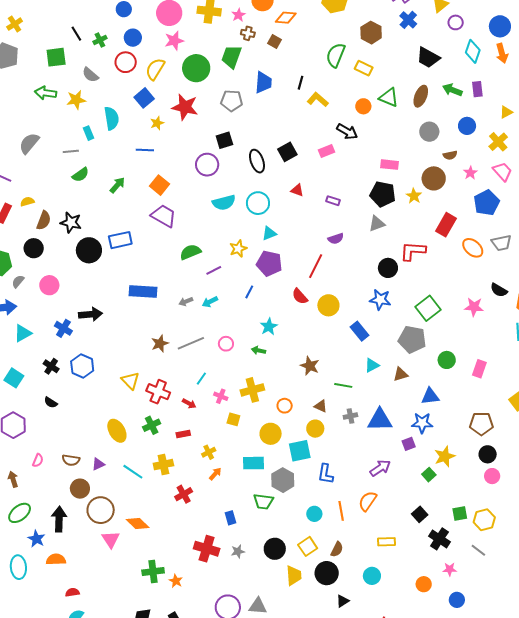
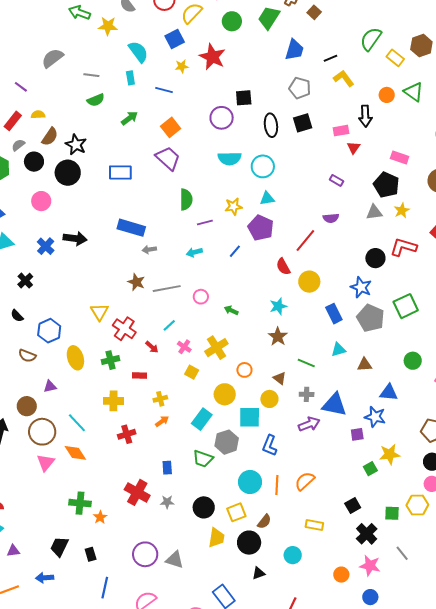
brown hexagon: (371, 33) -> (421, 46), moved
green circle: (196, 68) -> (232, 21), size x0.7
black line: (300, 83) -> (331, 58), turned 40
gray pentagon: (232, 101) -> (300, 88), moved
cyan semicircle: (112, 118) -> (138, 52), turned -40
black arrow: (347, 132) -> (365, 116), turned 45
cyan rectangle: (89, 133) -> (130, 78), moved
red triangle: (297, 190) -> (354, 148), moved, turned 32
yellow star: (414, 196) -> (402, 210), moved
black circle: (89, 250) -> (68, 173), moved
green semicircle: (190, 252) -> (186, 199), turned 100
gray semicircle: (18, 281) -> (18, 145), moved
gray arrow: (186, 301) -> (149, 250), moved
cyan star: (269, 327) -> (278, 306), moved
gray pentagon: (412, 339) -> (371, 318), moved
brown star: (160, 343) -> (136, 282), turned 30
blue hexagon: (82, 366) -> (49, 331), moved
yellow cross: (252, 390) -> (216, 348), turned -30
brown semicircle: (71, 460) -> (27, 356), moved
cyan rectangle: (254, 463) -> (202, 419), turned -65
purple arrow: (380, 468) -> (309, 424), moved
cyan line: (133, 472) -> (77, 423), moved
cyan circle: (314, 514) -> (250, 482), size x1.5
yellow hexagon: (484, 520) -> (417, 505), moved
pink star: (450, 569) -> (370, 566), size x1.5

